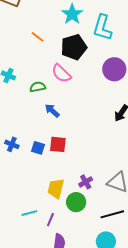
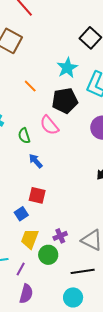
green semicircle: (38, 87) -> (24, 136), turned -105
blue square: (38, 148) -> (21, 214), moved, turned 32

